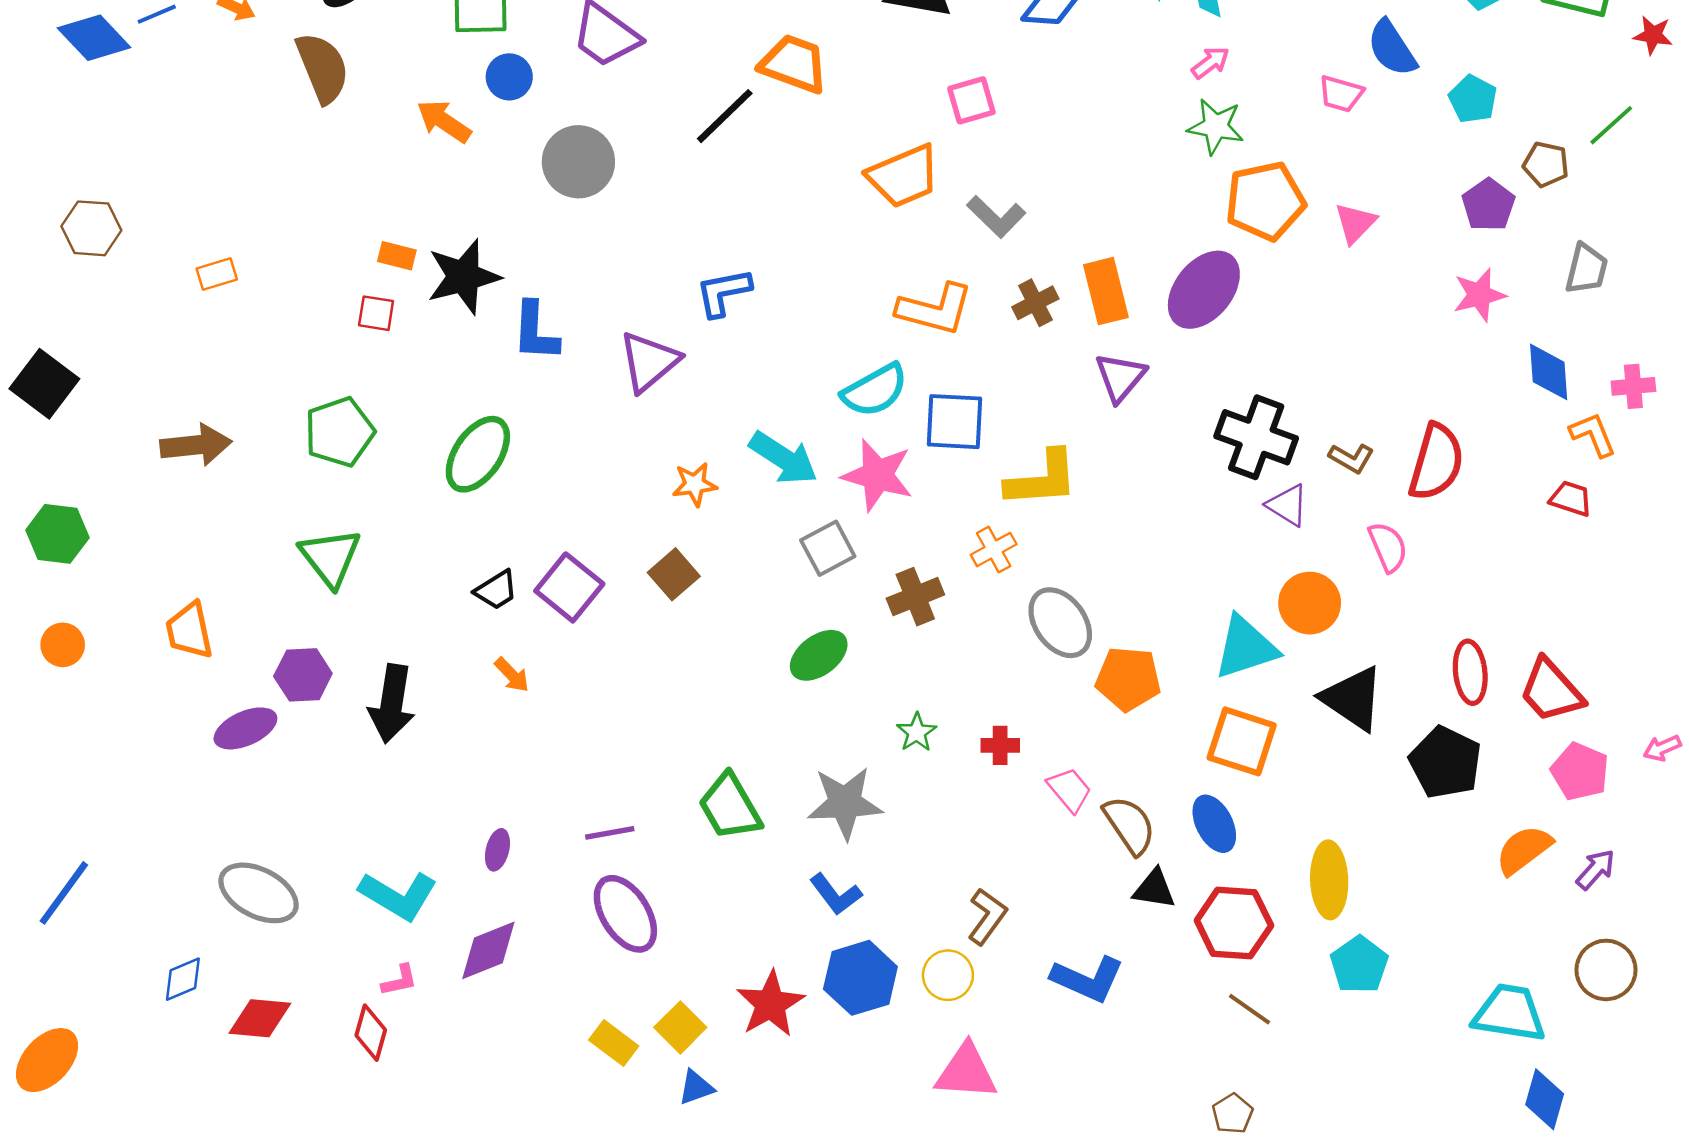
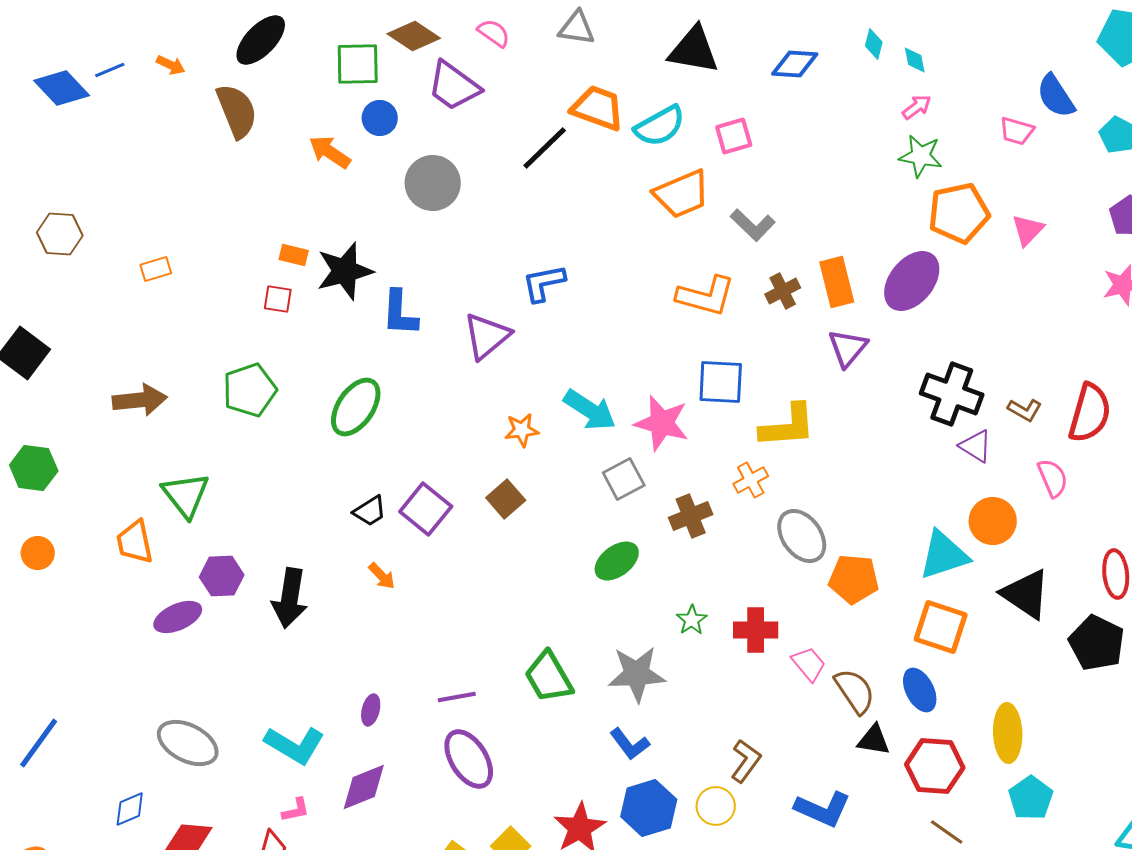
cyan semicircle: (875, 390) -> (660, 126), moved
green triangle: (330, 557) -> (186, 495), moved
red cross: (1000, 745) -> (756, 630), size x1.5

